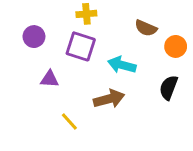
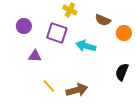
yellow cross: (86, 14) -> (70, 10), moved, turned 32
black semicircle: (169, 88) -> (122, 72), moved
brown arrow: (109, 99) -> (77, 90), moved

